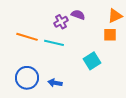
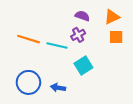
orange triangle: (115, 16) -> (112, 17), moved
purple cross: (61, 22) -> (78, 35), moved
cyan square: (92, 61) -> (83, 66), moved

